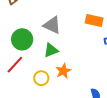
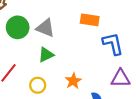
green circle: (22, 39) -> (18, 27), moved
orange star: (63, 71) -> (73, 81), moved

